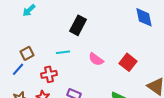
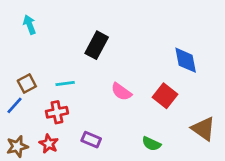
cyan arrow: (29, 10) -> (30, 25), turned 112
blue diamond: (144, 17) -> (186, 60), moved
cyan line: (63, 52) -> (65, 83), moved

